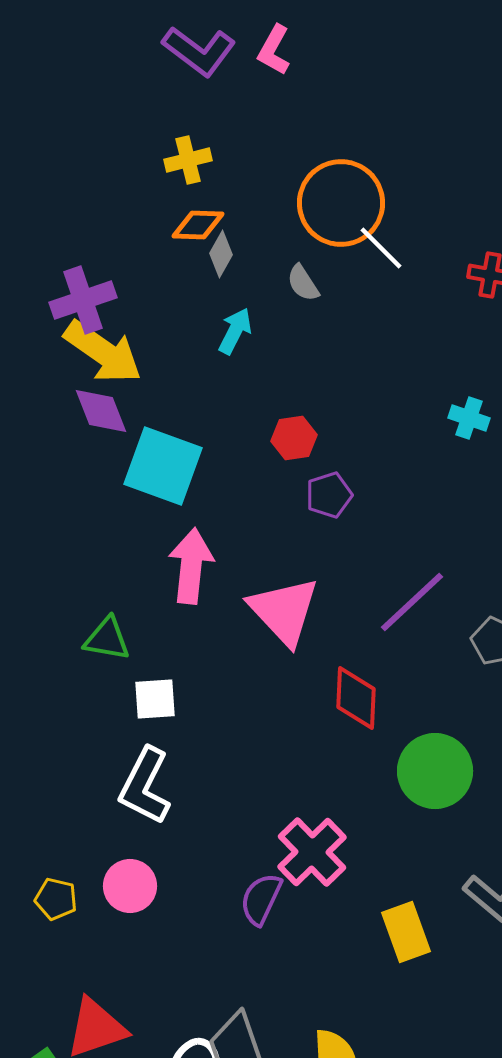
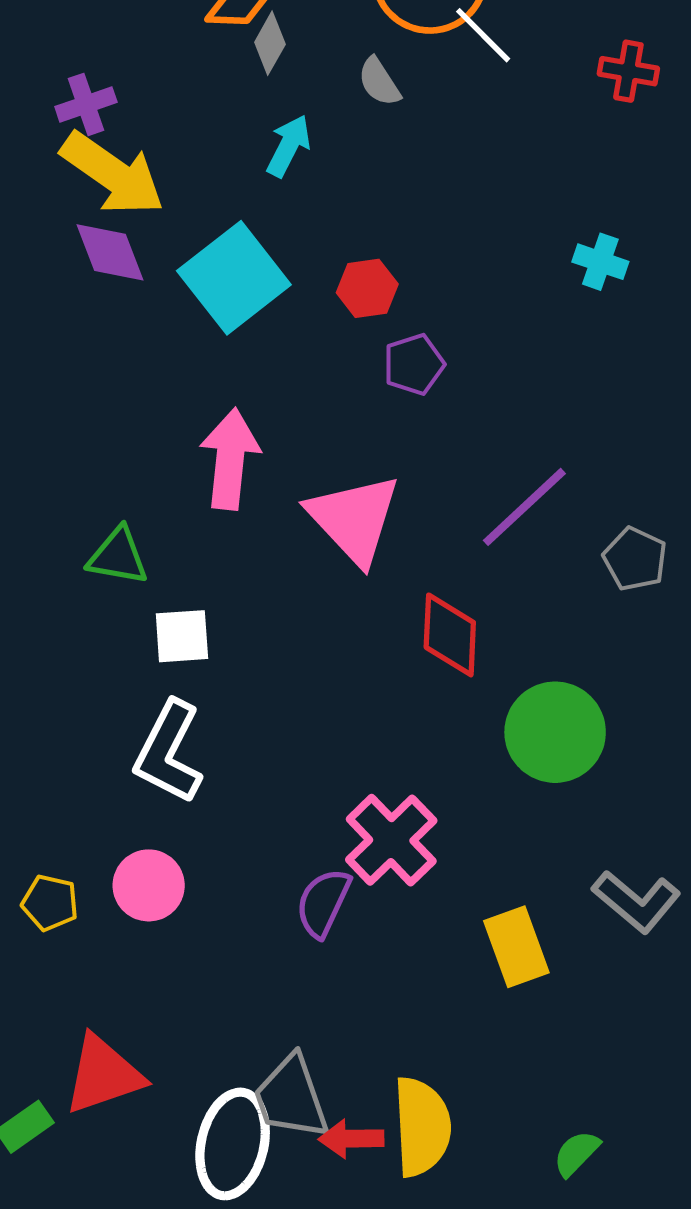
purple cross: (83, 300) -> (86, 104), size x0.7
cyan square: (163, 466) -> (234, 278), moved, turned 32

